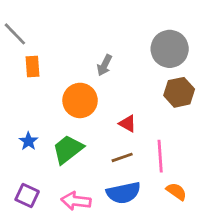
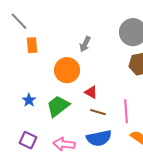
red triangle: (128, 124) -> (91, 92), moved
brown line: (122, 157) -> (98, 112), turned 35

